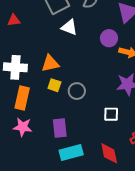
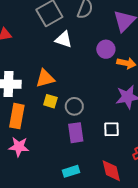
purple rectangle: (60, 128) -> (76, 133), moved
cyan rectangle: (71, 152) -> (71, 171), size x0.7

